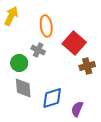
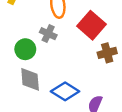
blue diamond: (52, 98) -> (65, 91), turned 50

